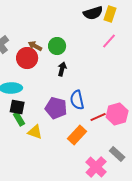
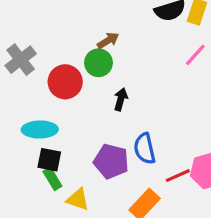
brown arrow: (35, 46) -> (108, 41), moved, turned 120
green circle: (57, 46) -> (98, 63), moved

